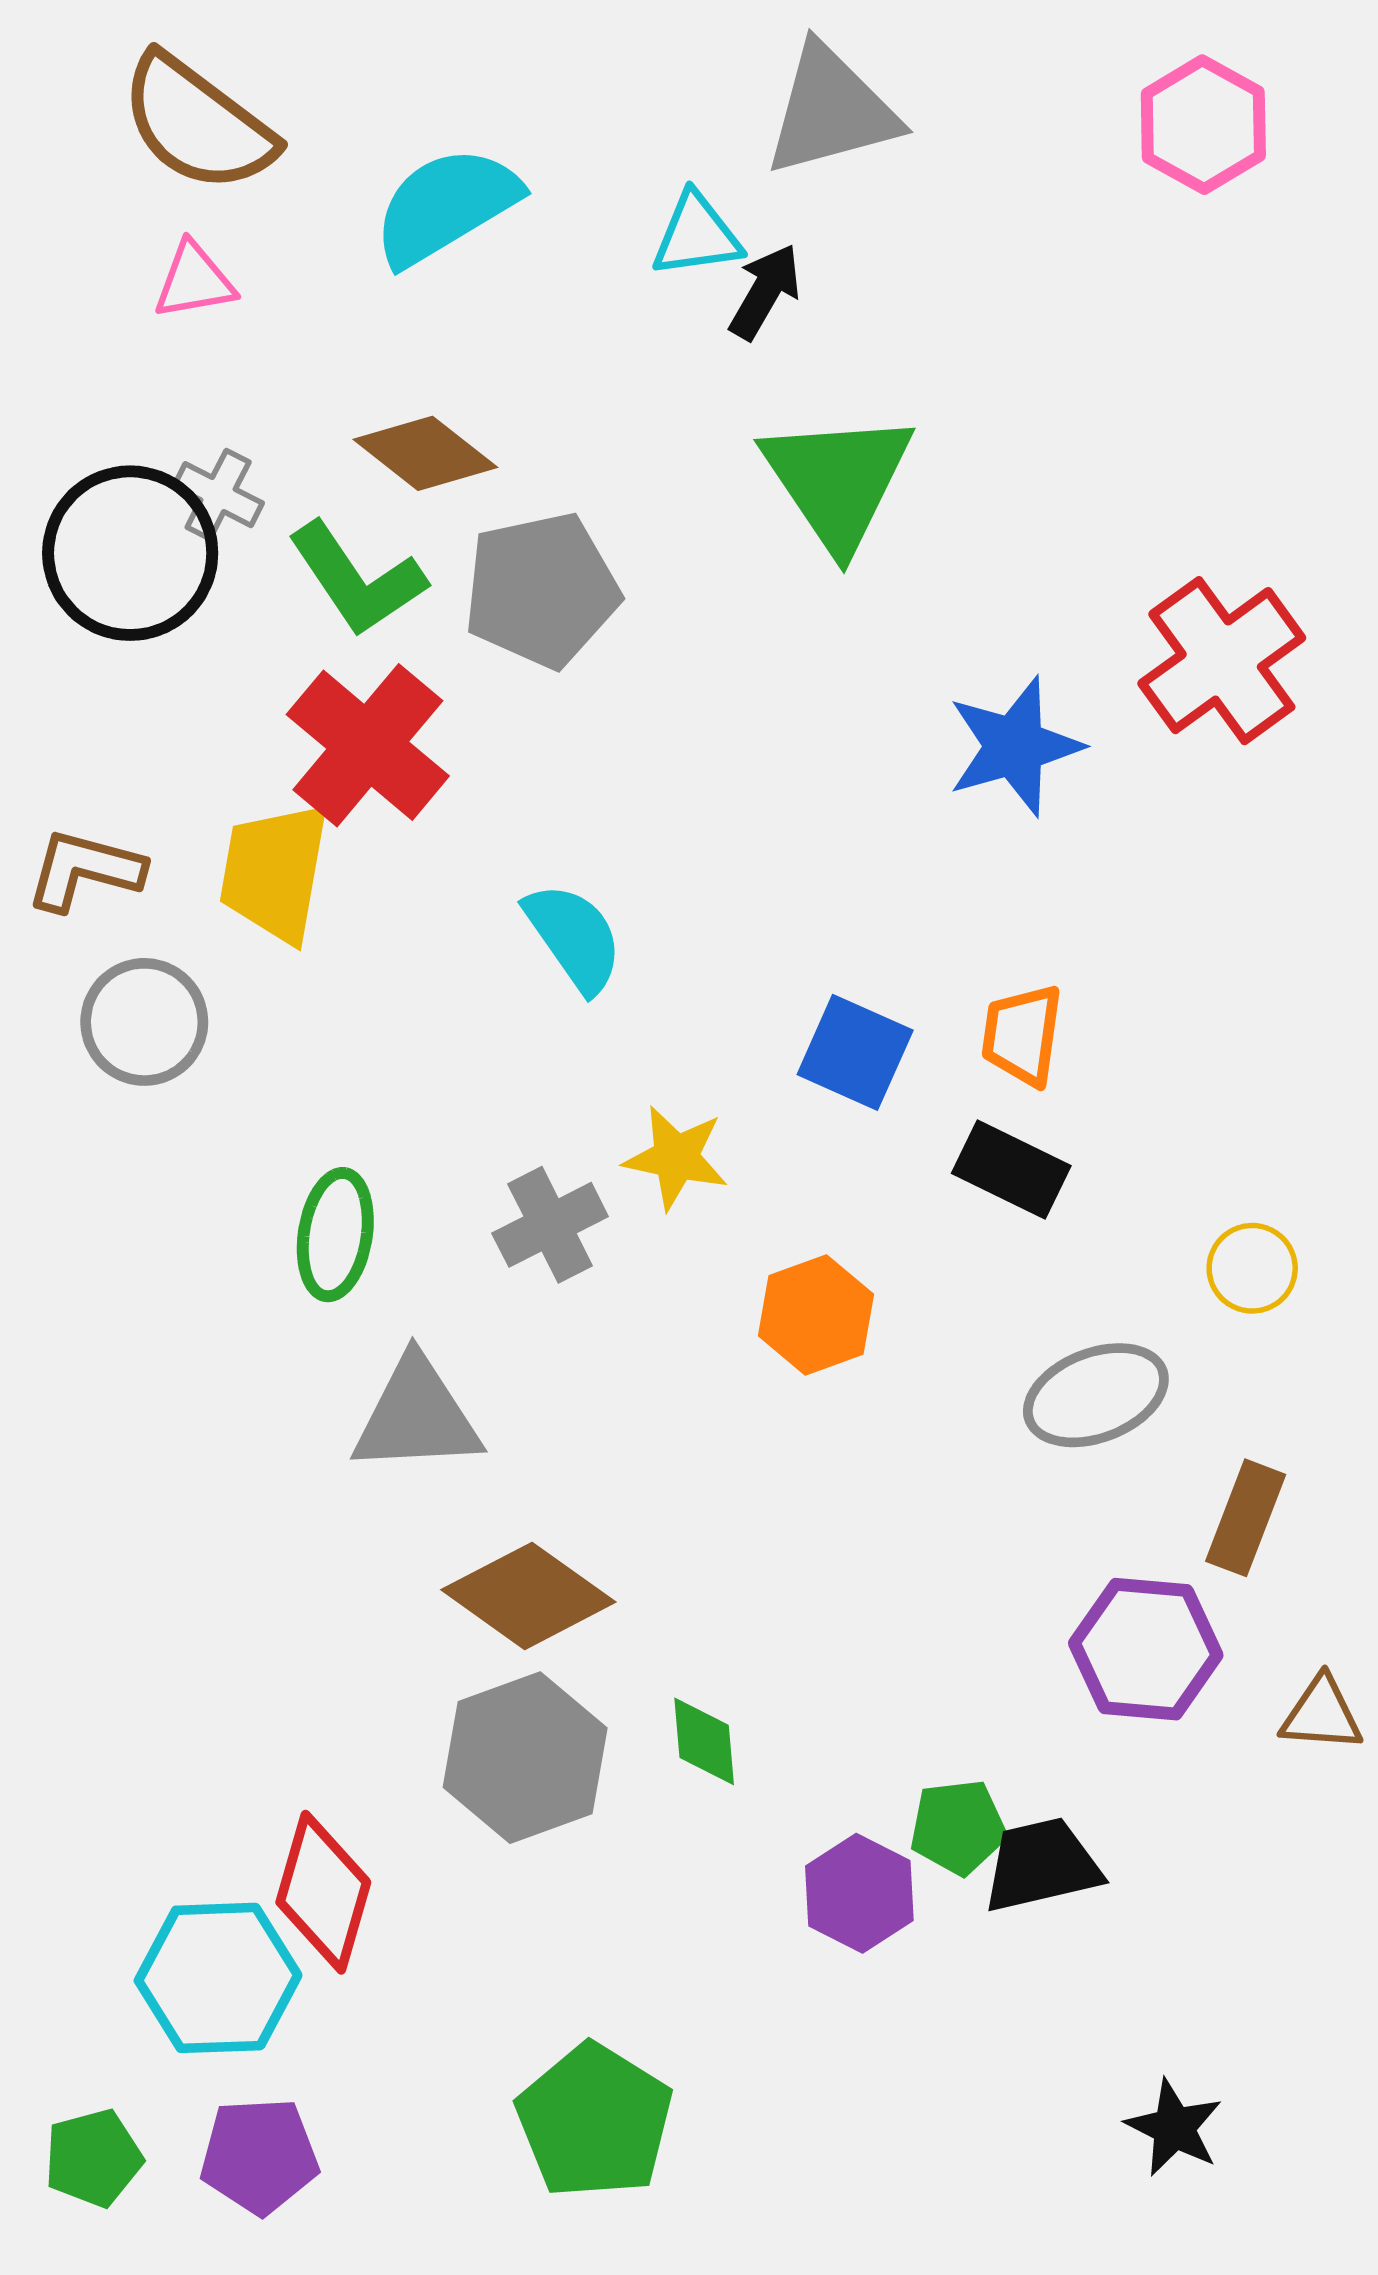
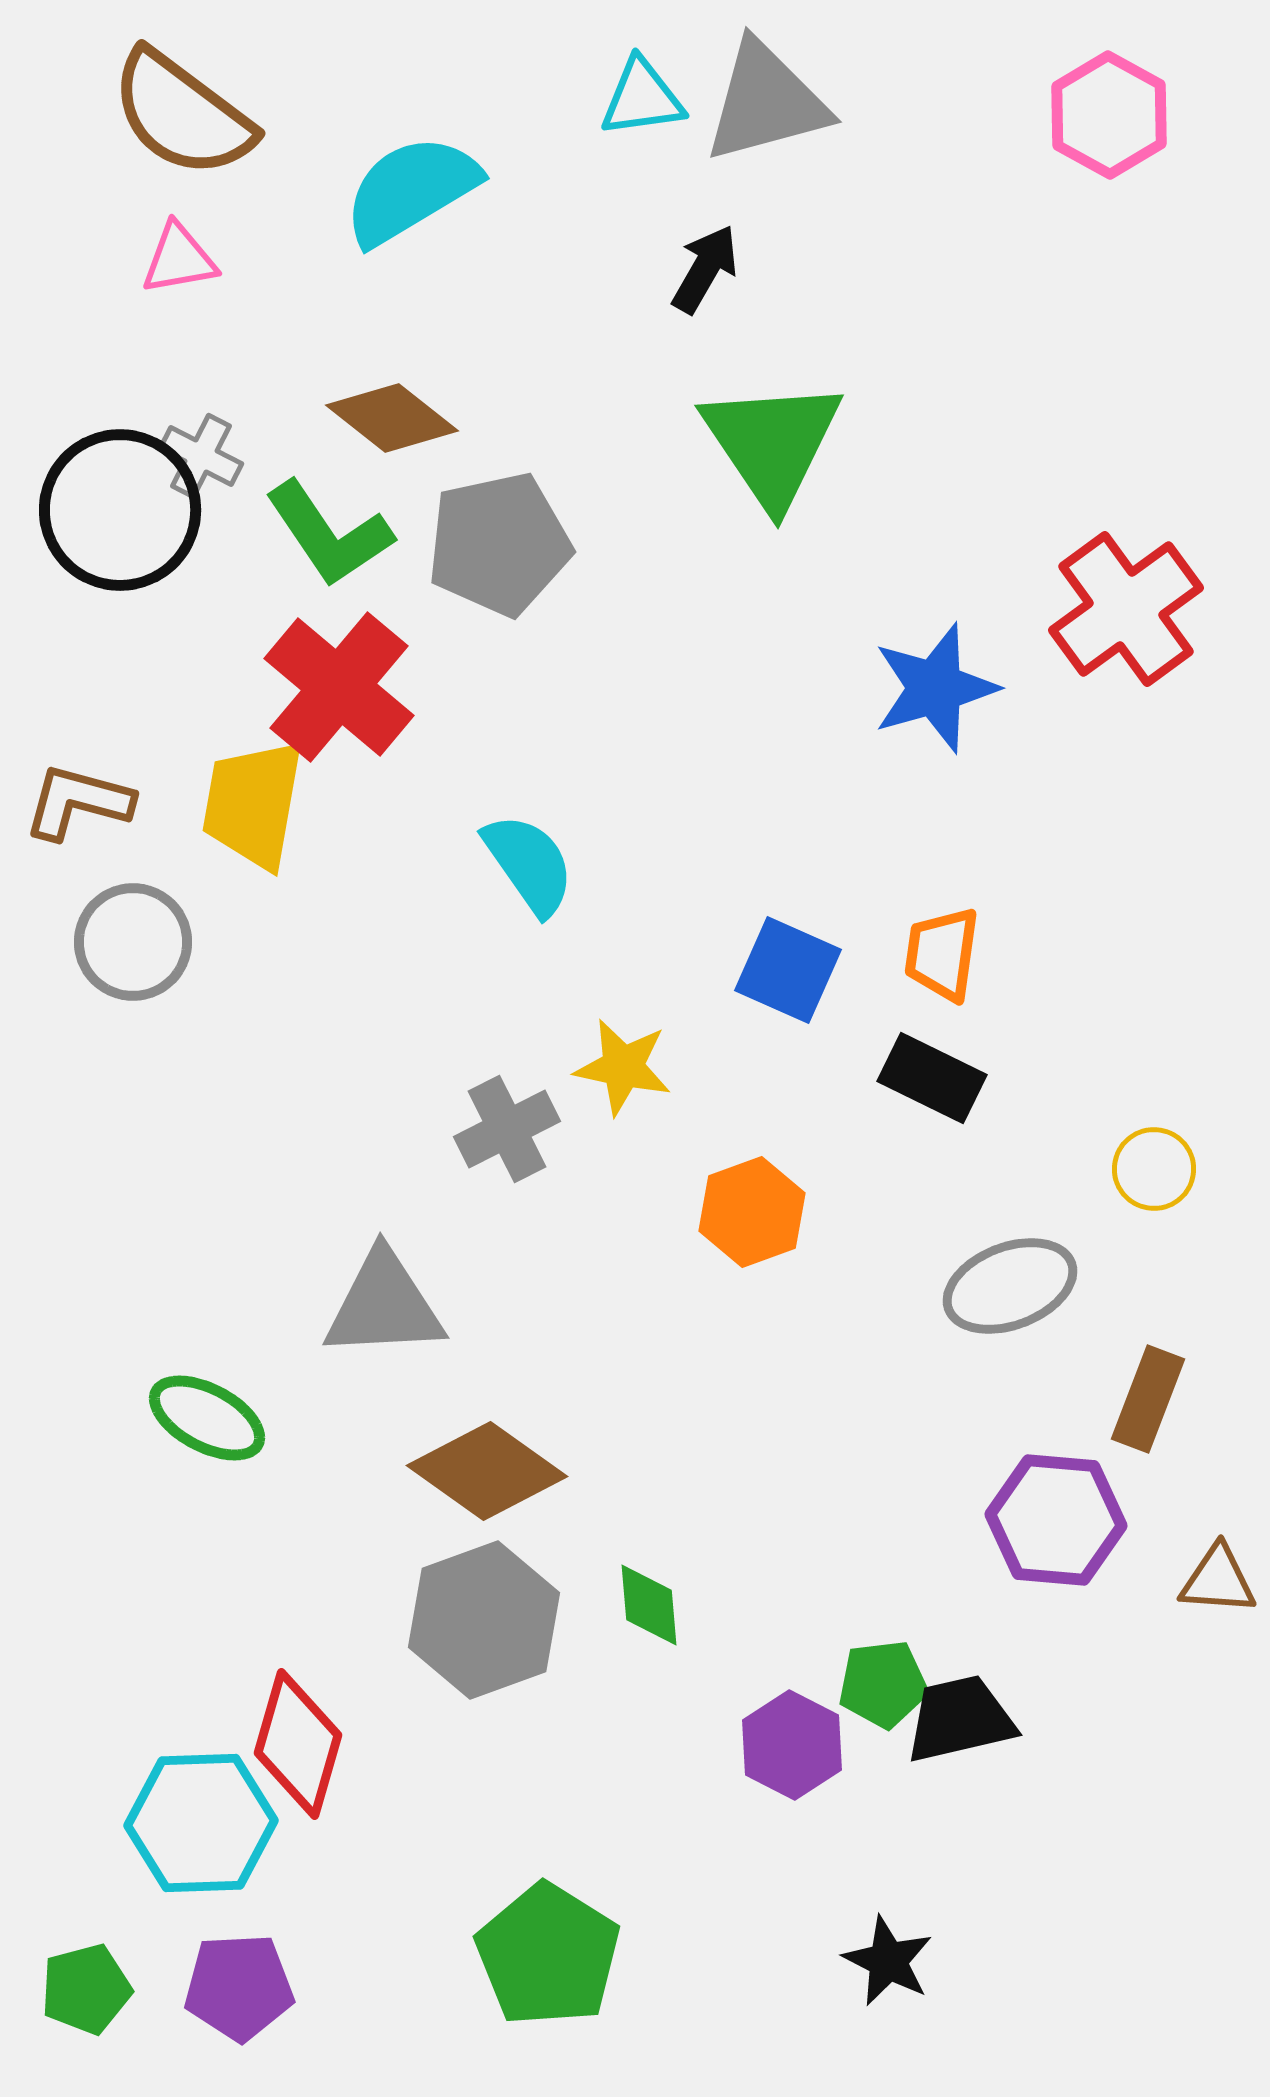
cyan triangle: (697, 235) -> (642, 98), moved
green ellipse: (335, 1235) -> (207, 1418), moved, turned -71
black star: (1174, 2128) -> (888, 1961), moved

